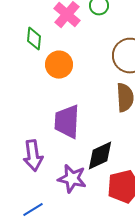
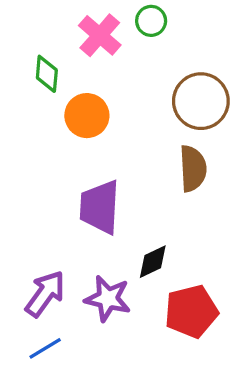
purple arrow: (33, 156) -> (45, 294), moved, turned -136
black diamond: (100, 156) -> (153, 262), size x0.7

